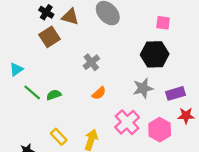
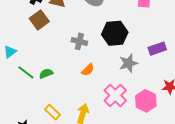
black hexagon: (155, 54) -> (115, 33), moved
gray cross: (91, 62) -> (79, 41), turned -35
purple rectangle: (175, 93) -> (157, 49), moved

